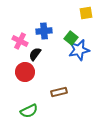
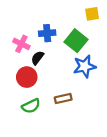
green square: (71, 38) -> (76, 41), size x1.5
blue star: (79, 50) -> (85, 66), moved
green semicircle: (29, 111) -> (31, 106), moved

